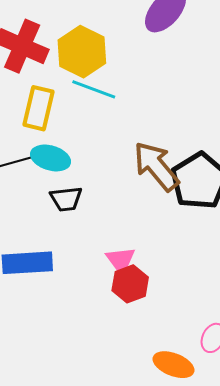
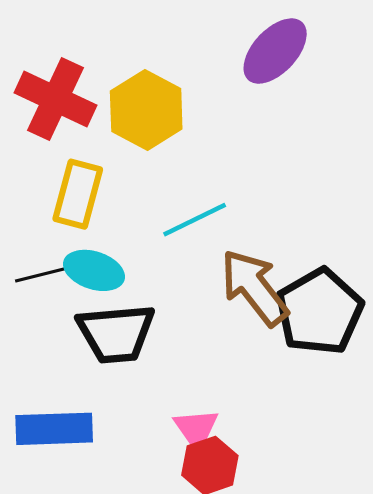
cyan line: (94, 89) -> (195, 220), moved, turned -48
black trapezoid: (66, 199) -> (116, 333), size x1.6

